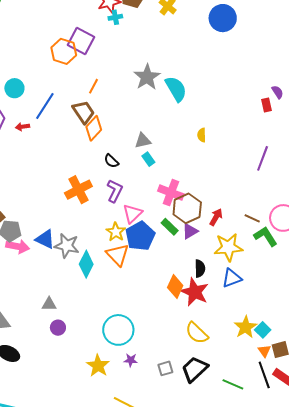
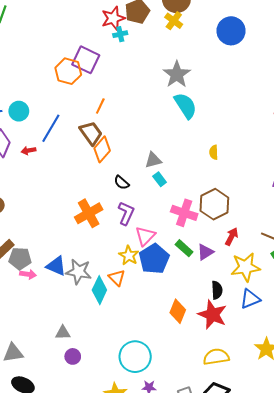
gray star: (147, 77) -> (177, 74), moved
brown hexagon: (187, 208) -> (214, 204), moved
pink arrow: (18, 246) -> (28, 274), size x0.7
orange triangle: (118, 255) -> (117, 278), moved, size x0.7
orange diamond: (175, 286) -> (178, 311), moved
yellow semicircle: (197, 333) -> (216, 357), turned 130

